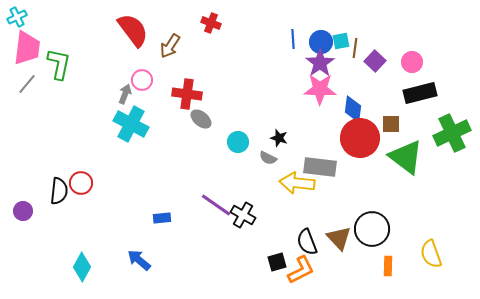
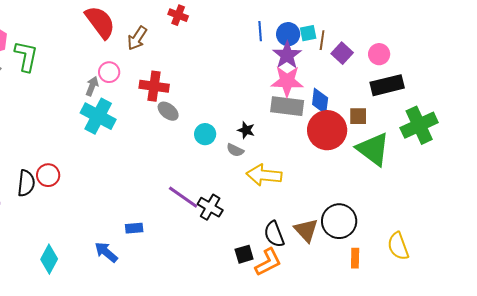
gray rectangle: (320, 167) -> (287, 106), moved
blue rectangle: (162, 218) -> (134, 228), moved

